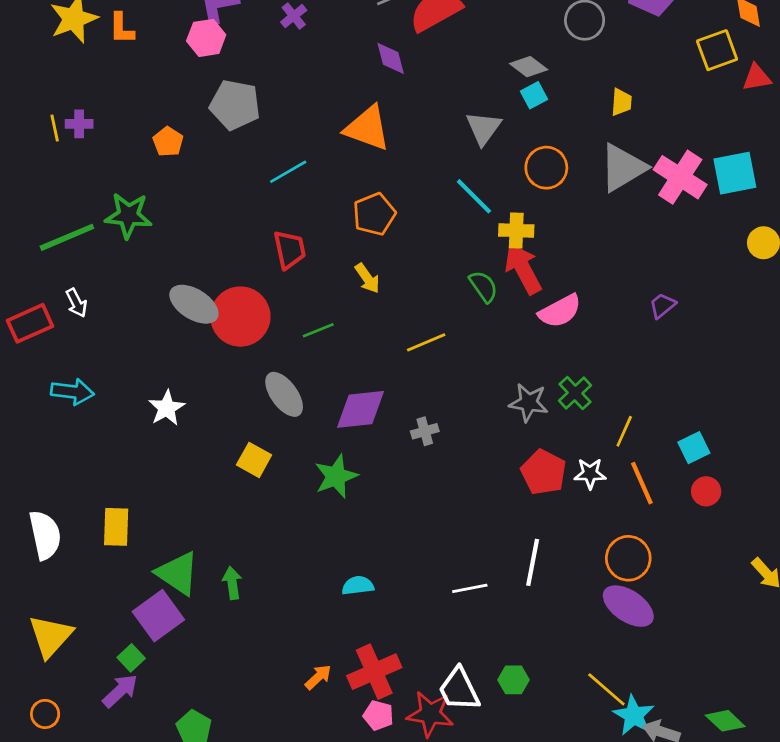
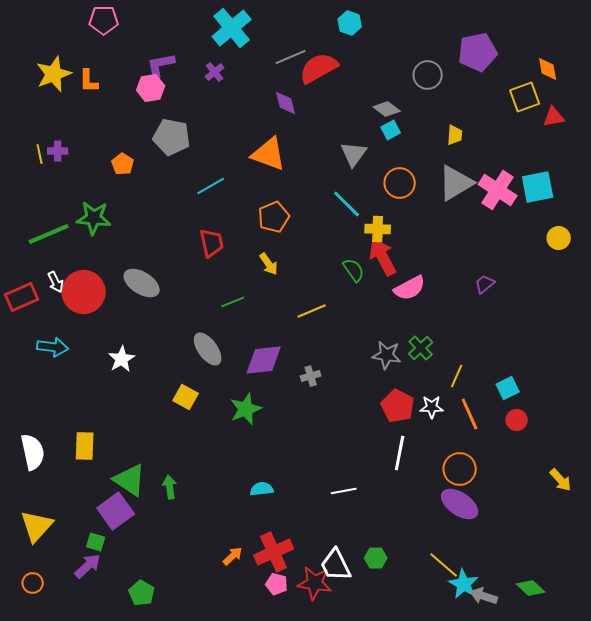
red circle: (240, 317) -> (84, 292), moved
white line: (533, 562) -> (400, 453), moved
green square: (131, 658) -> (96, 542), turned -30

